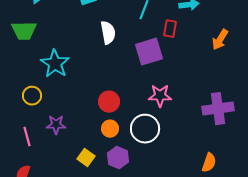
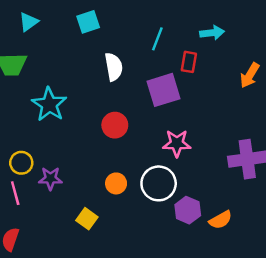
yellow circle: (32, 96) -> (21, 163), moved
red circle: (109, 102) -> (115, 125), moved
purple hexagon: (118, 158) -> (188, 210), moved
orange semicircle: (209, 163) -> (221, 220), moved, turned 42

